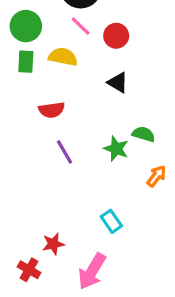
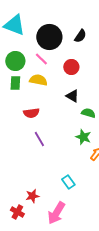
pink line: (81, 26) -> (41, 59), moved
green semicircle: (144, 134) -> (88, 113), moved
green star: (116, 149) -> (83, 137), moved

